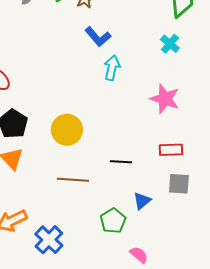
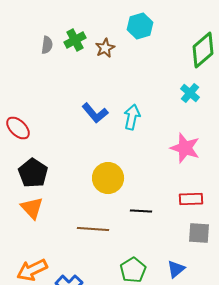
blue L-shape: (98, 37) -> (95, 113), moved
yellow circle: (67, 130) -> (108, 178), moved
blue triangle: (142, 201) -> (176, 269), moved

